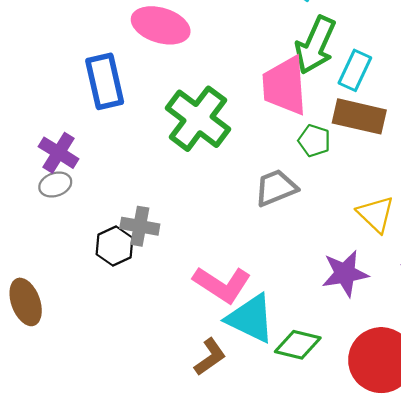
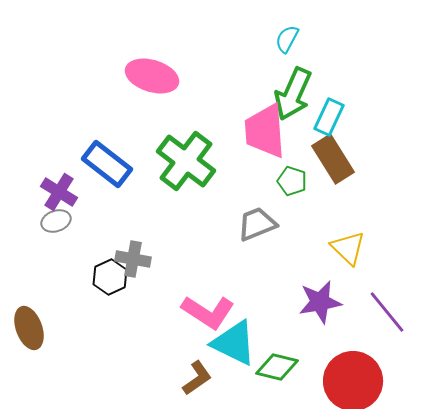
blue rectangle: (105, 81) -> (107, 164), moved, turned -39
brown rectangle: (359, 116) -> (333, 159), turned 45

